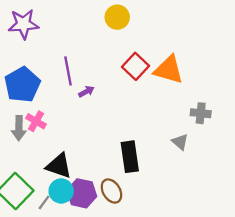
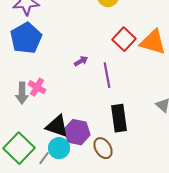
purple line: (68, 71) -> (107, 75), moved
blue pentagon: (22, 85) -> (26, 38), moved
purple hexagon: (82, 193) -> (77, 132), moved

